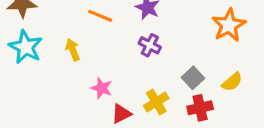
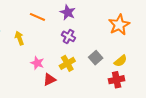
yellow cross: (156, 102) -> (67, 63), moved
red cross: (200, 108) -> (117, 80), moved

